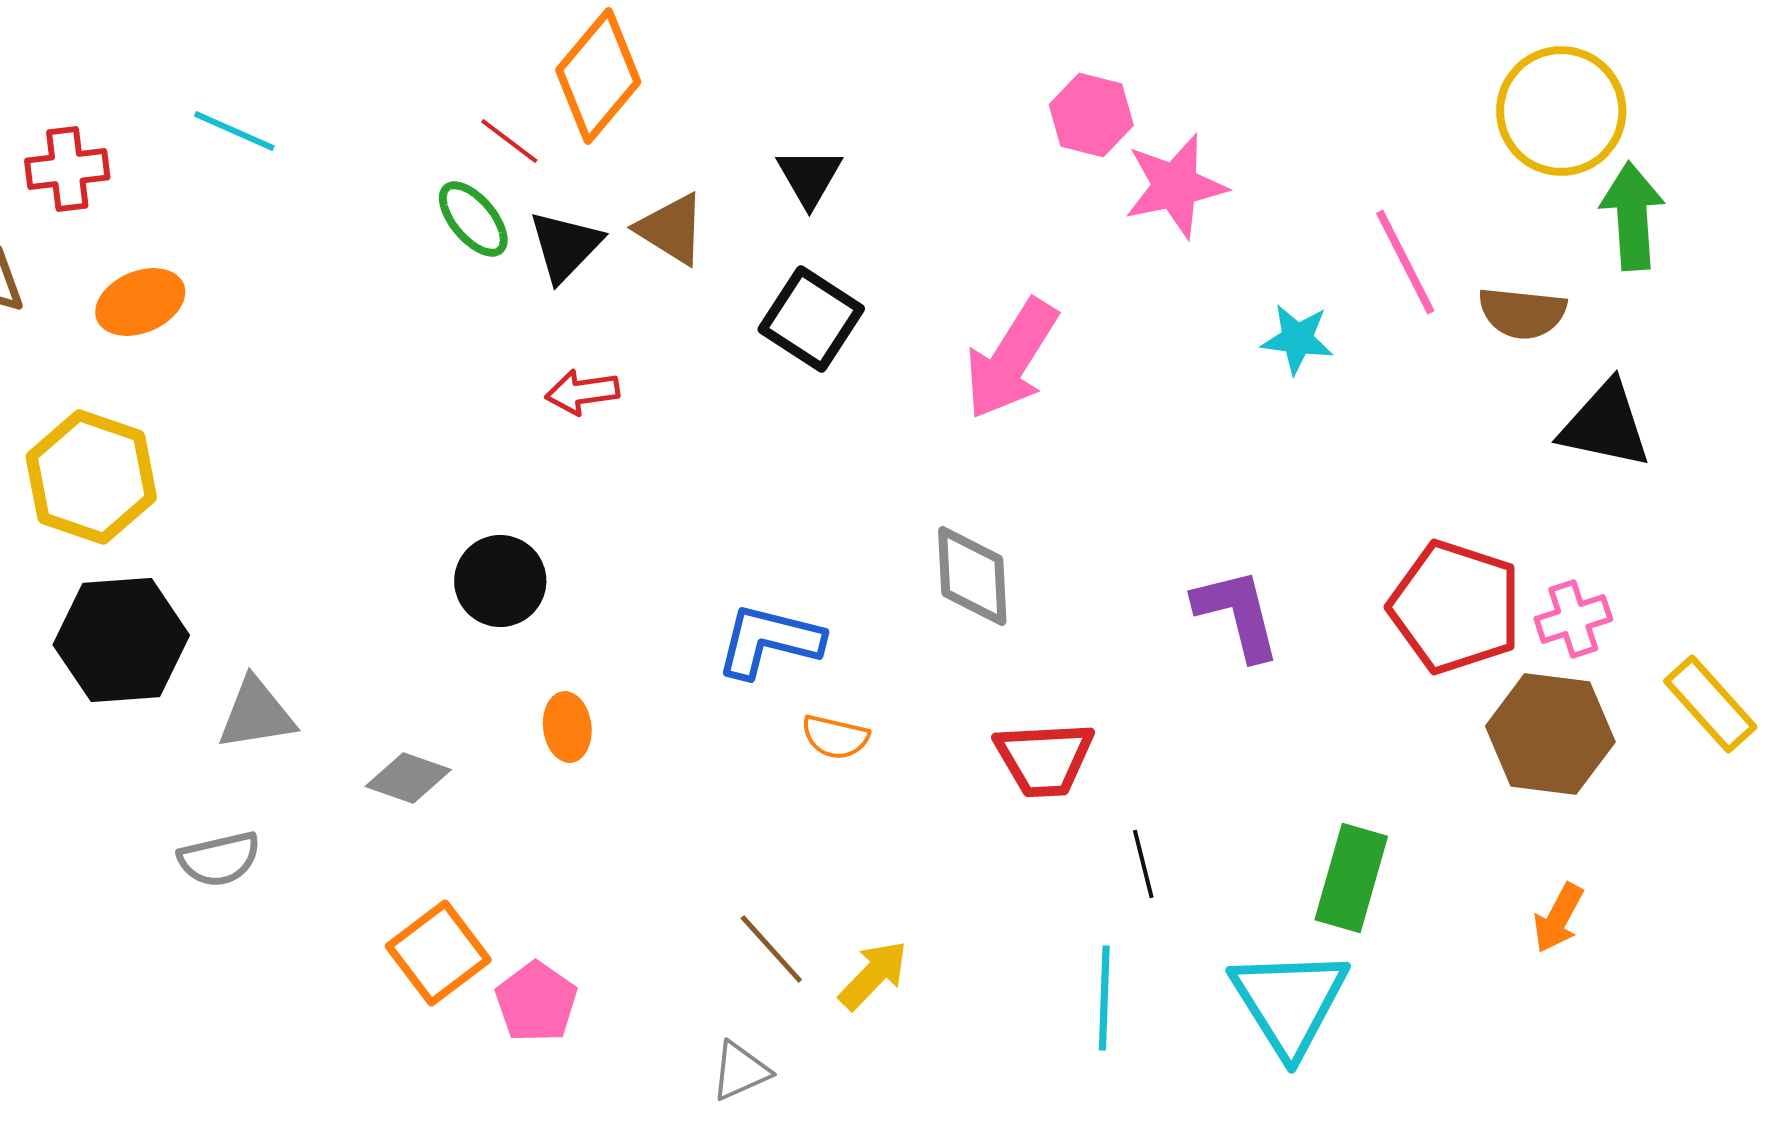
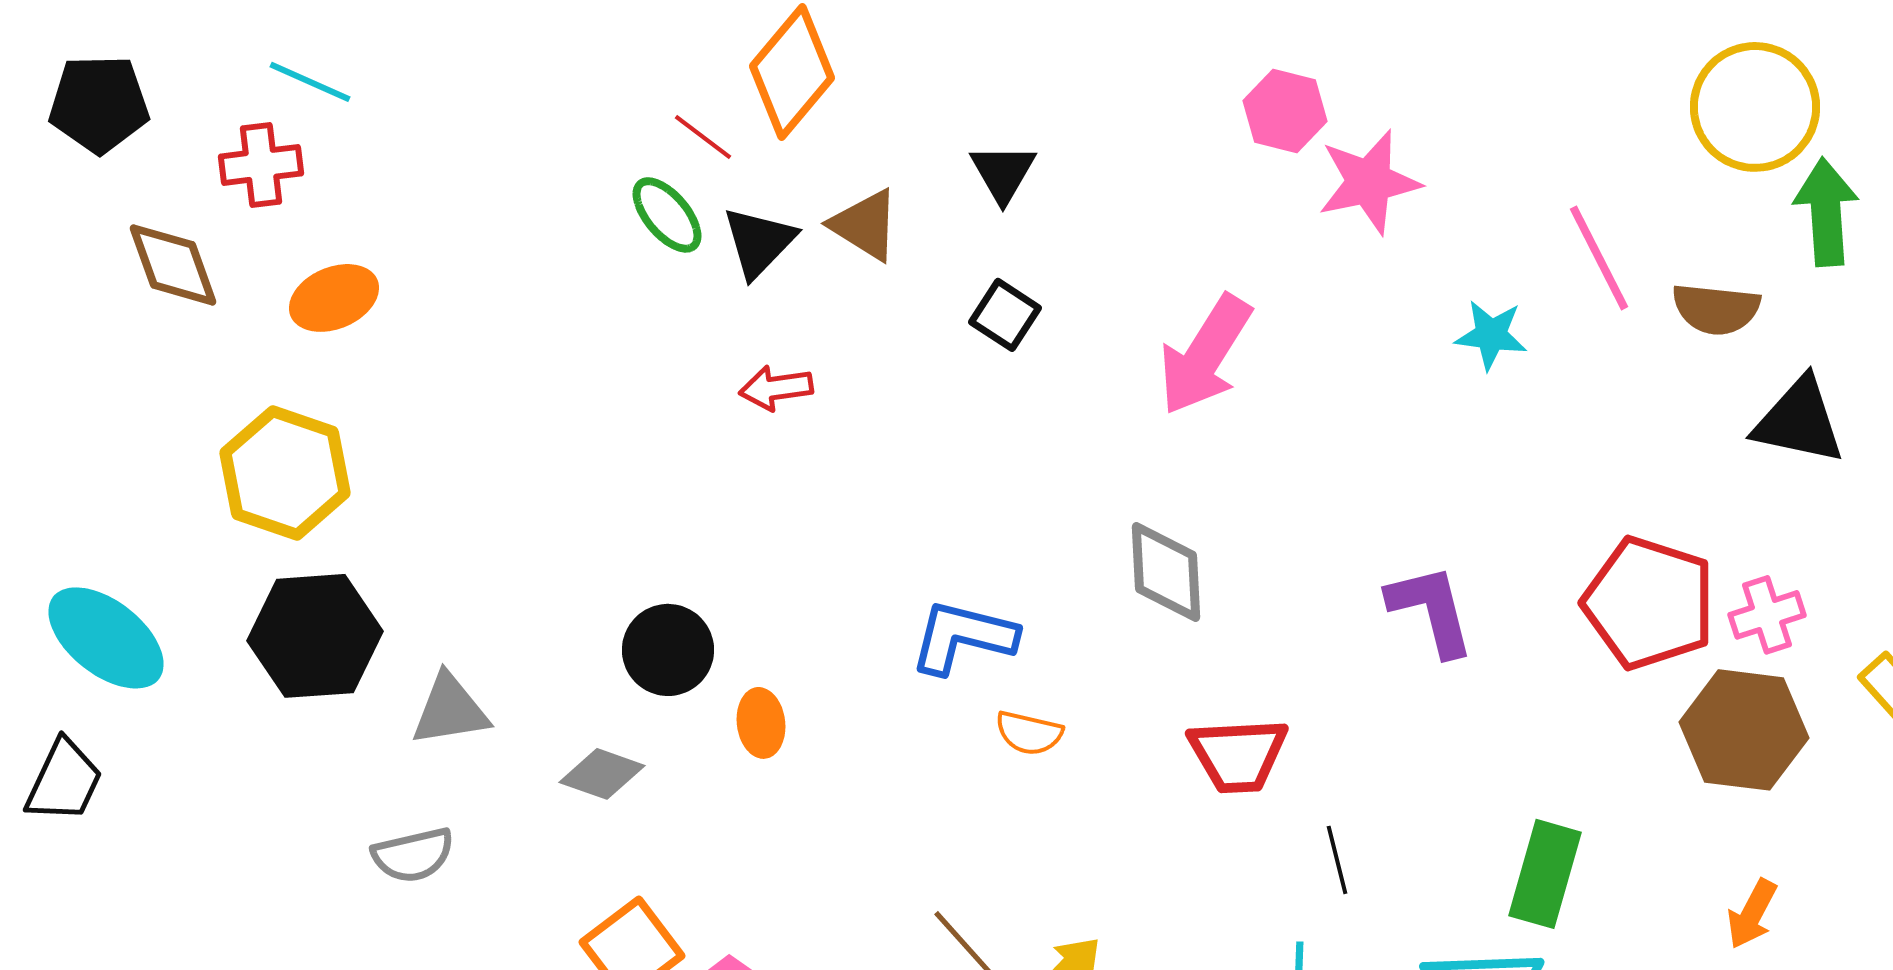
cyan line: (234, 131) -> (310, 82), moved
black square: (811, 319) -> (1005, 315), size x0.7
black circle: (500, 581) -> (668, 650), moved

